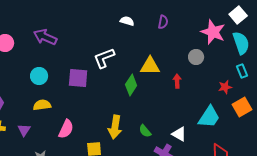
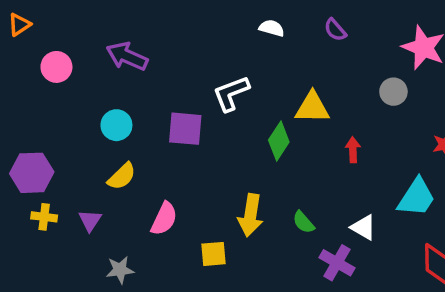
purple semicircle: (163, 22) -> (335, 30), turned 128
red arrow: (177, 81) -> (353, 150), moved
yellow semicircle: (42, 105) -> (122, 176), turned 144

